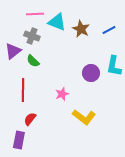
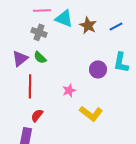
purple triangle: (13, 51) -> (20, 58), moved

